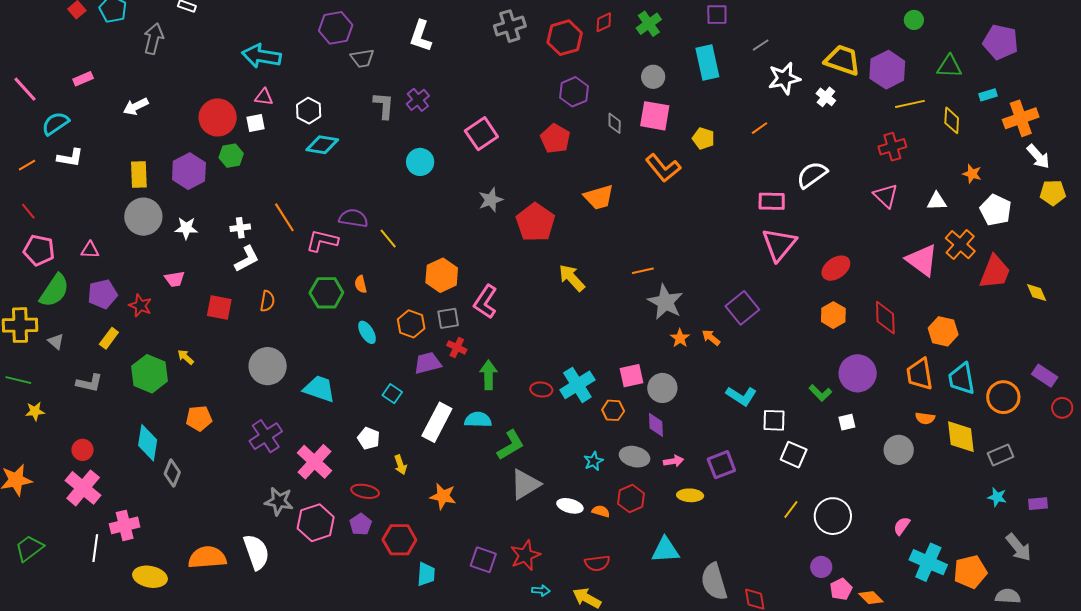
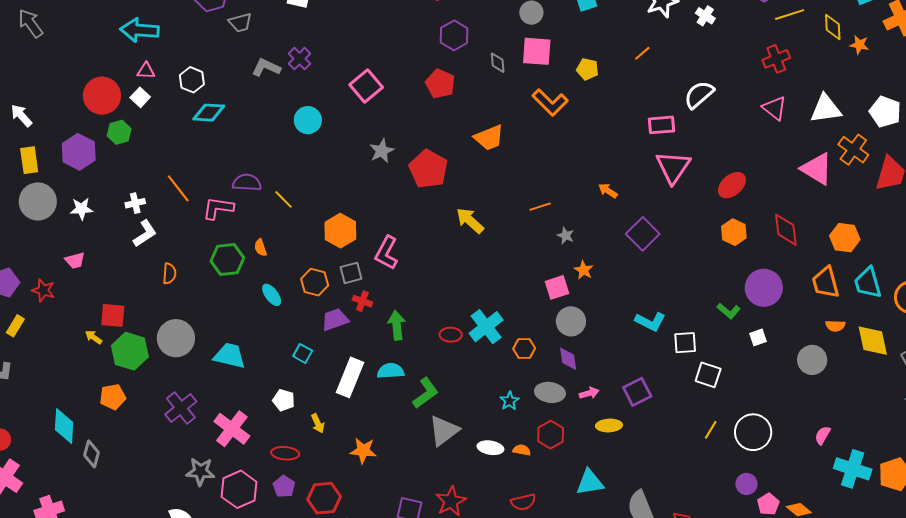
gray arrow: (154, 39) -> (31, 23), turned -44
white arrow: (136, 106) -> (21, 116), moved, turned 80
gray L-shape: (384, 106) -> (266, 67), turned -64
white square: (256, 123) -> (140, 97), turned -30
orange star: (972, 174) -> (859, 45), moved
white triangle: (937, 201) -> (826, 109), size x1.6
gray star: (665, 302) -> (566, 236), size x0.5
red square: (219, 308) -> (113, 315), moved
orange arrow: (711, 338) -> (608, 191), moved
green hexagon: (149, 374) -> (130, 351), moved
pink square: (632, 376) -> (557, 287), moved

